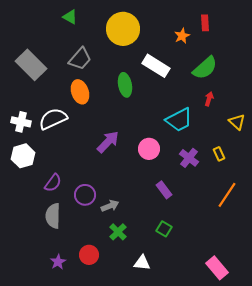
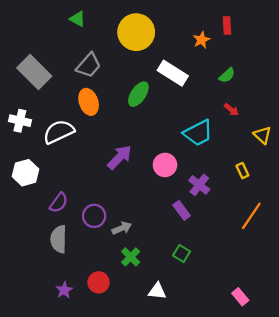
green semicircle: (205, 68) -> (227, 75), size x0.6
green ellipse: (125, 85) -> (138, 94), turned 45
red arrow: (209, 99) -> (231, 110), turned 112
white cross: (21, 122) -> (20, 121), moved
purple cross: (189, 158) -> (199, 185), moved
pink rectangle: (217, 268) -> (240, 297), size x0.7

